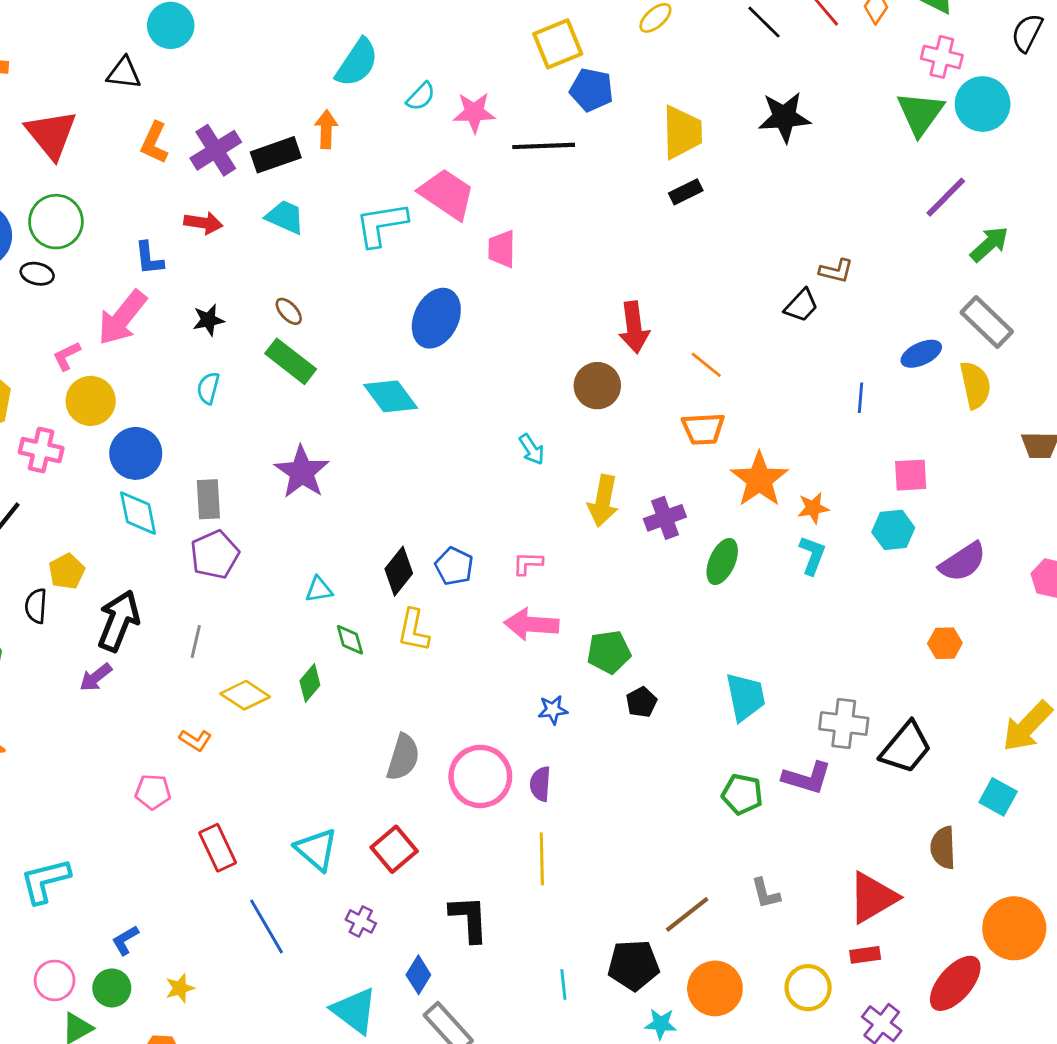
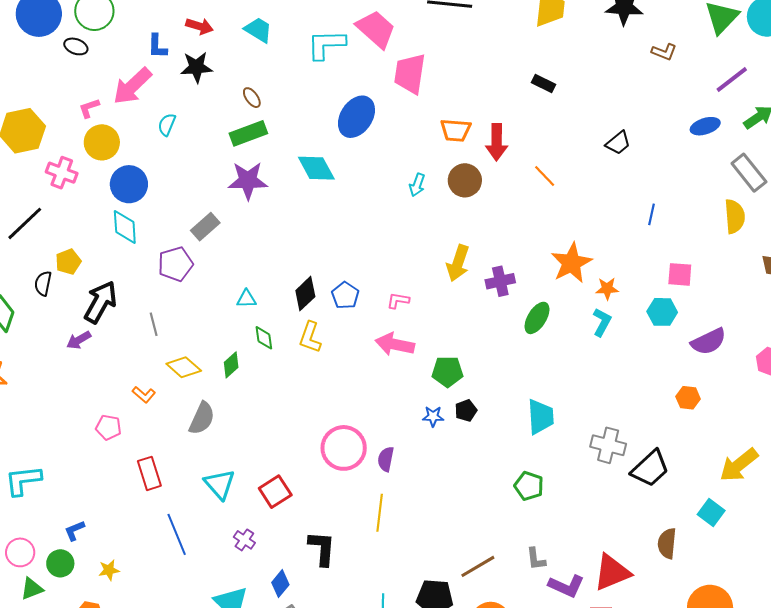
black rectangle: (686, 192) -> (544, 83), moved, turned 45
pink trapezoid: (502, 249) -> (410, 74), size x1.5
brown L-shape: (836, 271) -> (664, 52), moved
black star: (208, 320) -> (196, 67), moved, size x1.4
blue ellipse: (921, 354) -> (705, 126), moved
green rectangle: (291, 361) -> (248, 133), turned -66
cyan semicircle: (208, 388) -> (167, 125), moved
orange trapezoid: (703, 429) -> (456, 130), moved
cyan arrow: (532, 449) -> (417, 185), moved, turned 45
purple star: (302, 472) -> (248, 181), moved, turned 30
gray rectangle: (208, 499) -> (205, 227), moved, turned 44
gray line: (196, 641) -> (154, 324), turned -35
blue star: (553, 710) -> (433, 416), moved
gray semicircle: (403, 757) -> (202, 418), moved
purple L-shape: (807, 778) -> (566, 586), moved

